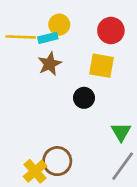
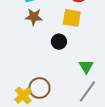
brown star: (50, 64) -> (34, 17), turned 30

